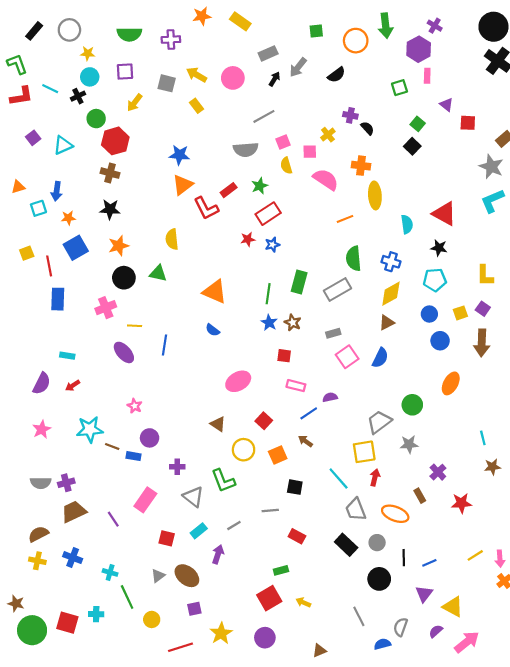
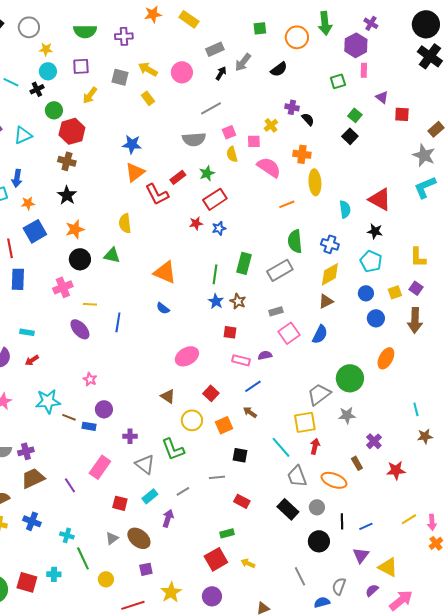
black star: (110, 209) -> (67, 195), turned 30
cyan pentagon: (435, 280) -> (371, 261), turned 30
purple semicircle: (330, 397) -> (265, 355), moved
green circle: (412, 405) -> (350, 378), size x1.4

